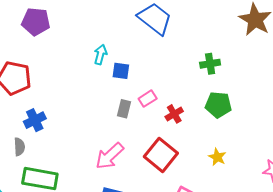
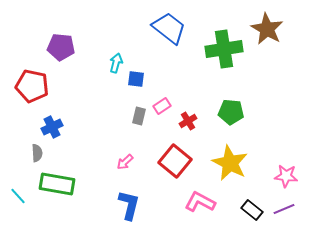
purple pentagon: (36, 22) -> (61, 47), moved
green cross: (210, 64) -> (224, 49), moved, size x1.8
pink arrow: (110, 156) -> (125, 162), size x0.6
yellow star: (217, 157) -> (230, 163), size x2.0

